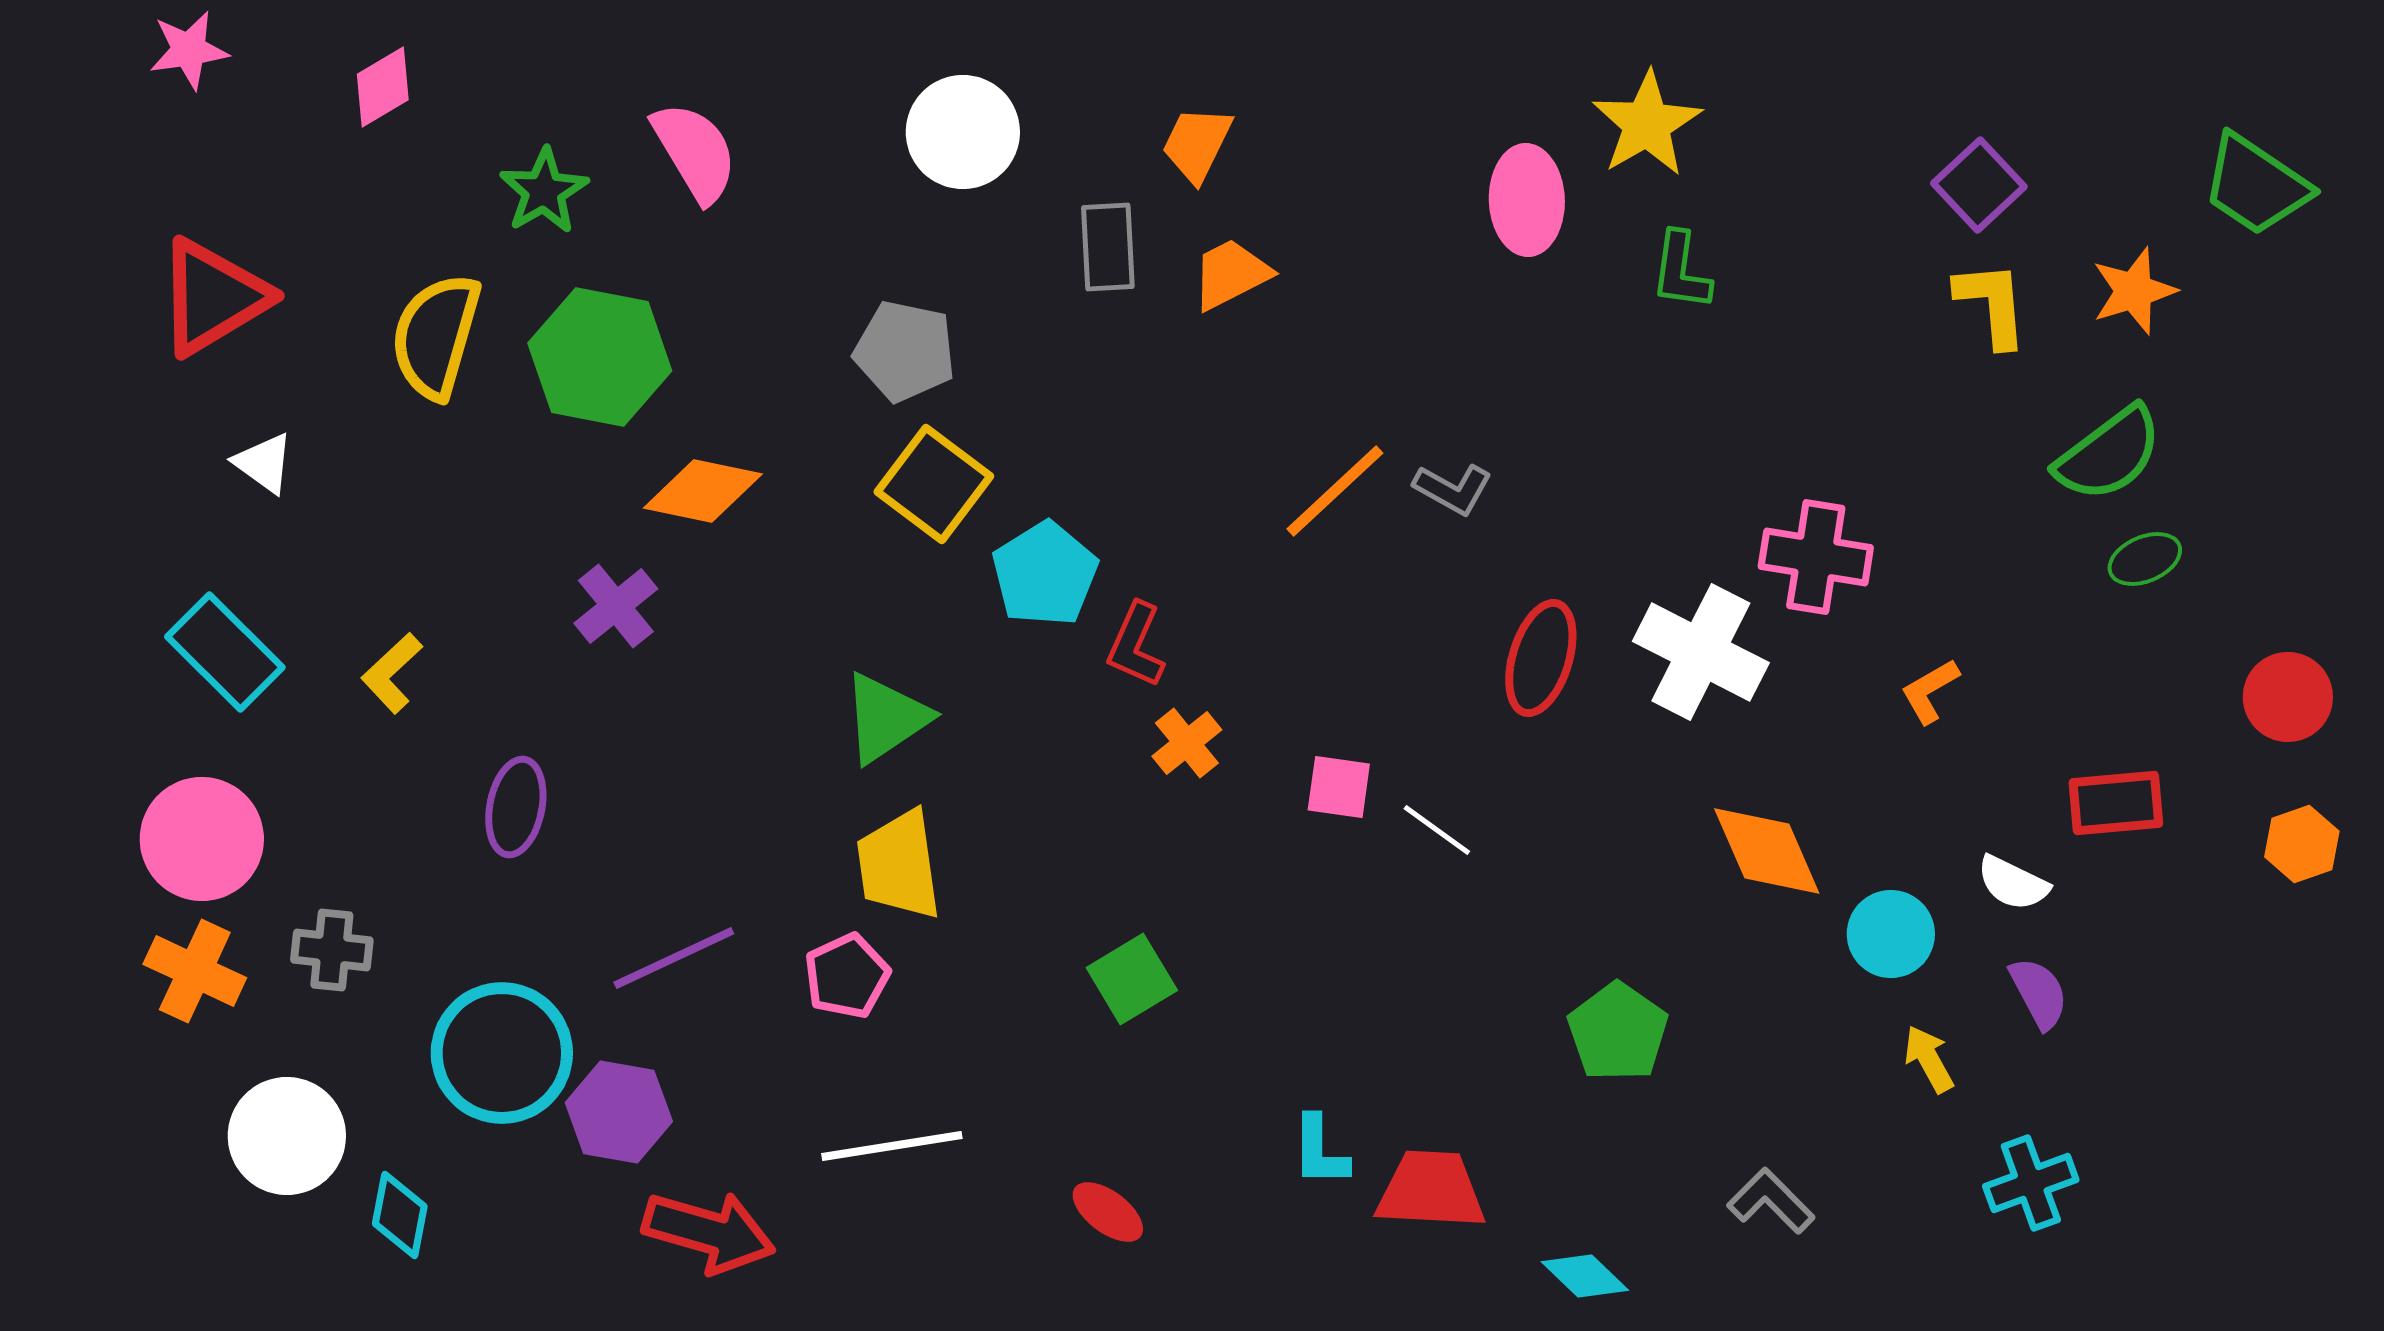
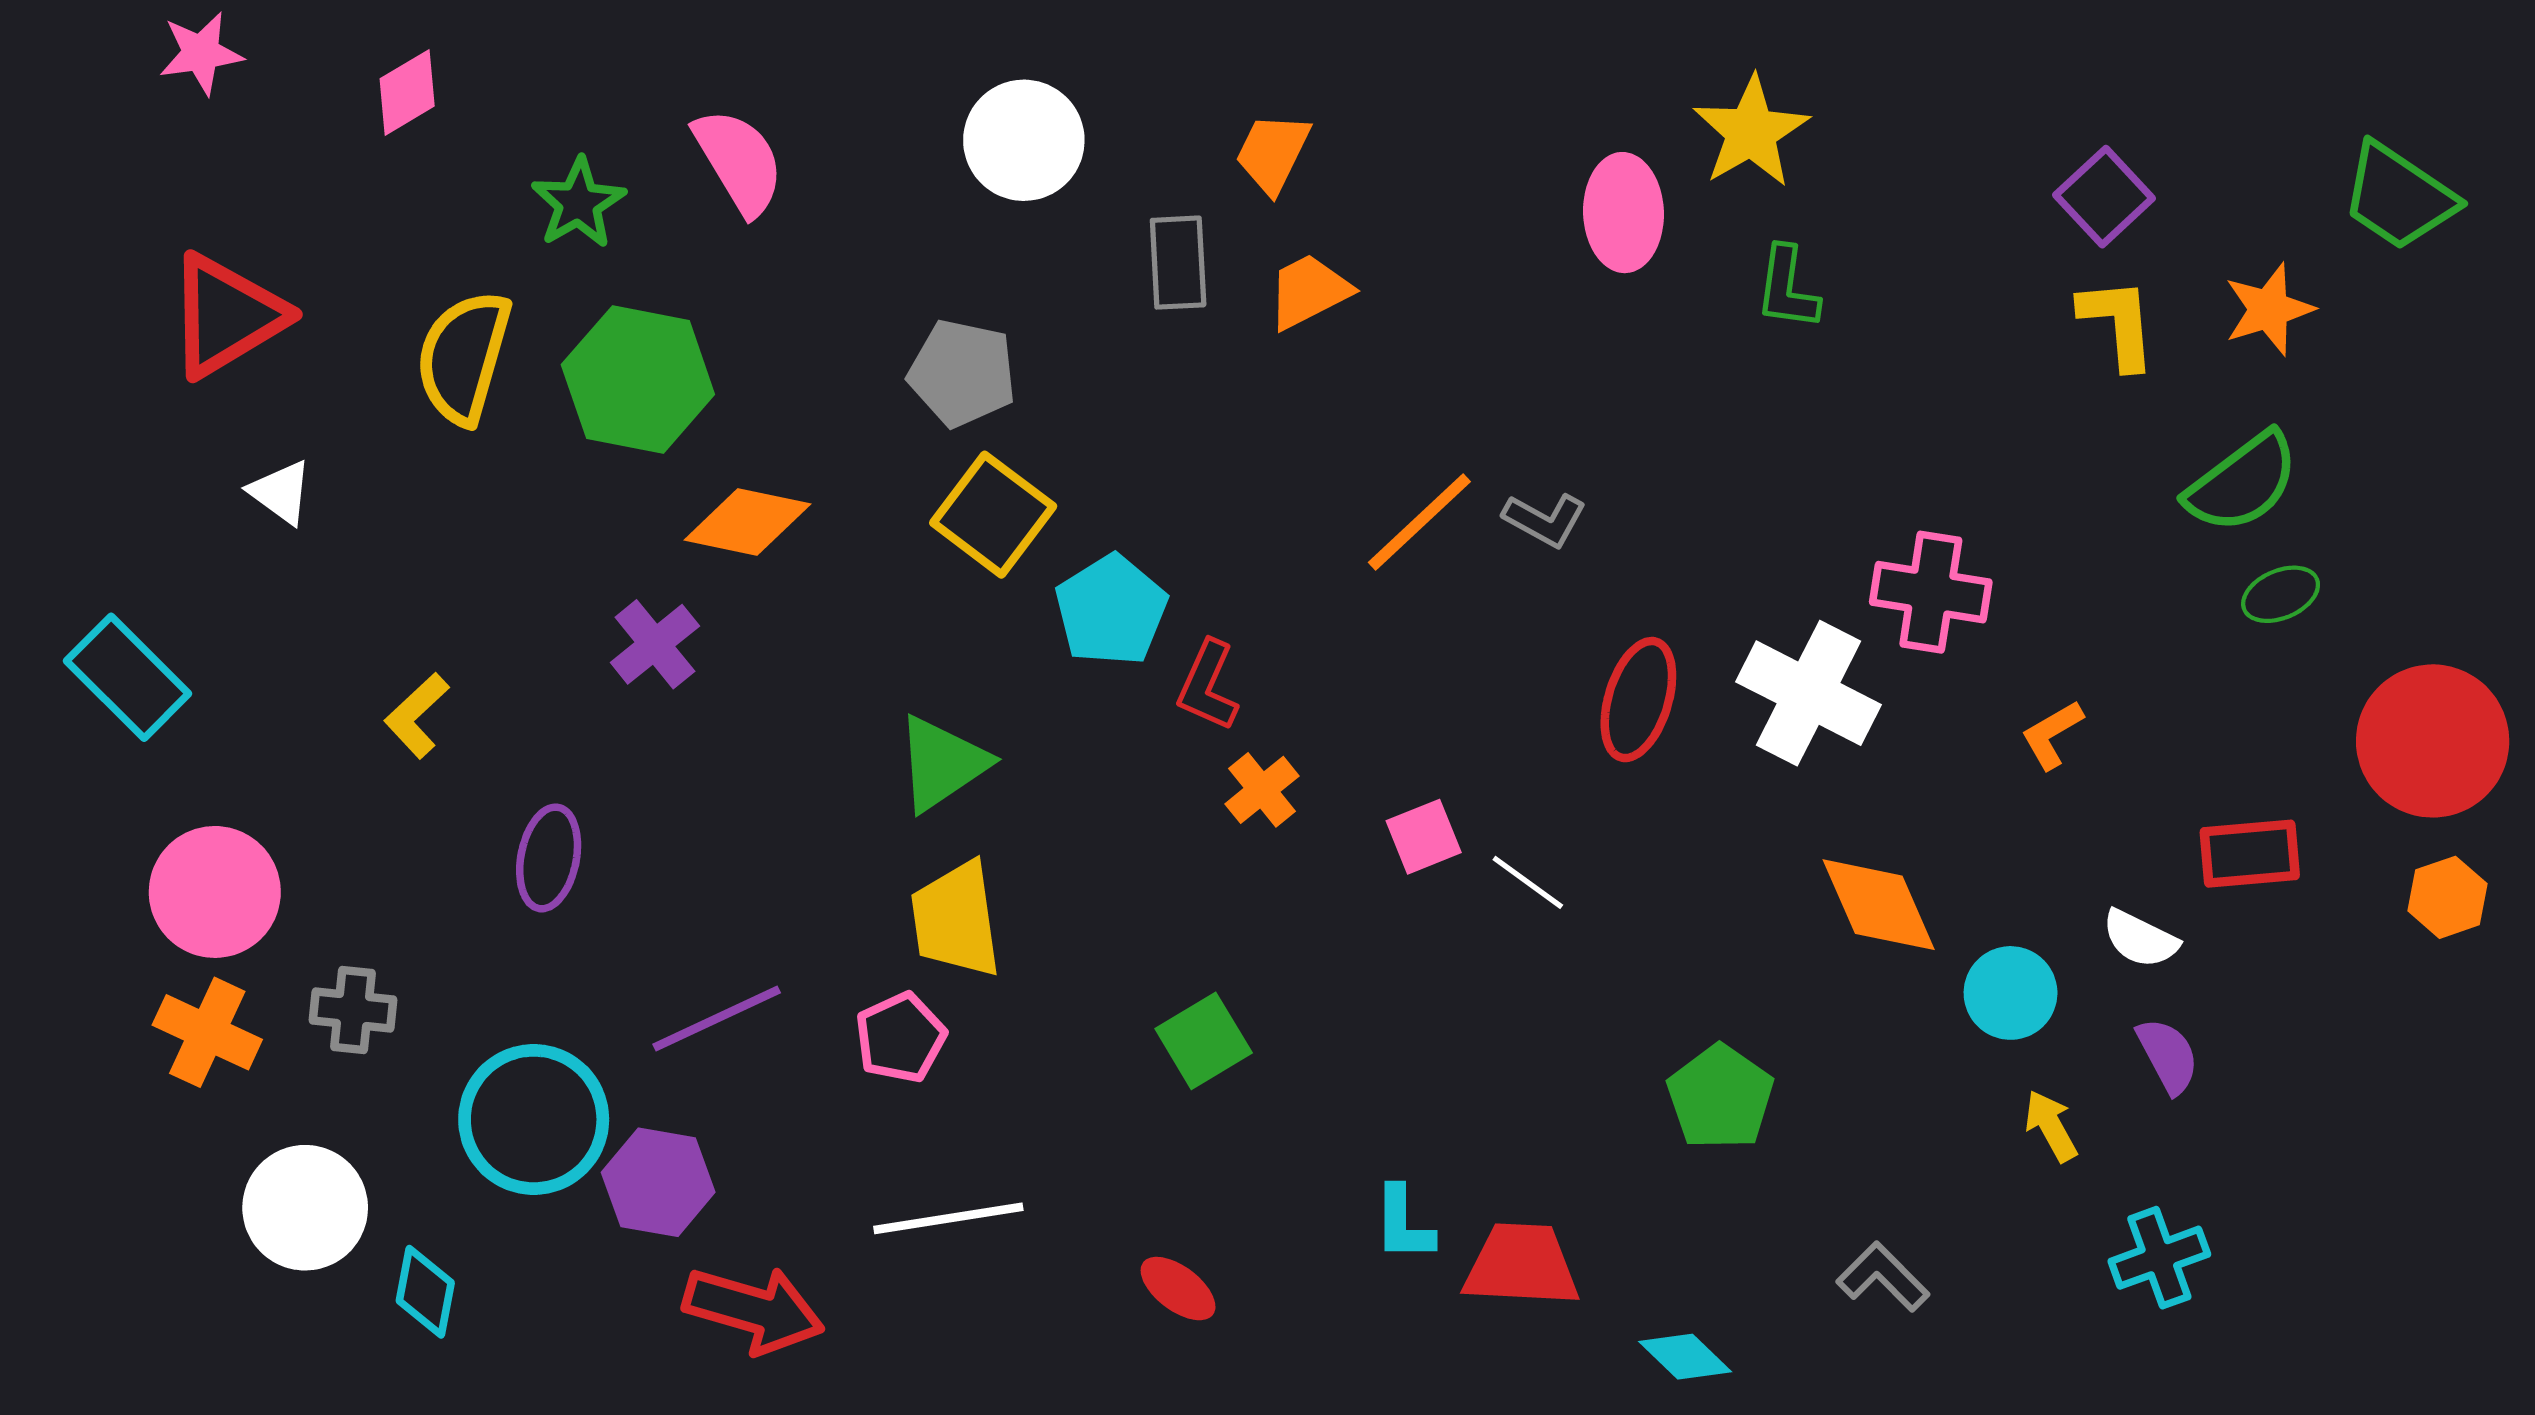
cyan rectangle: (225, 652) -> (128, 677), moved
red circle: (2288, 697) -> (2433, 741), size x1.6
pink square: (1339, 787) -> (1424, 837), turned -30

